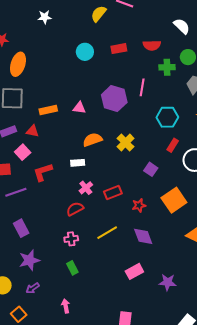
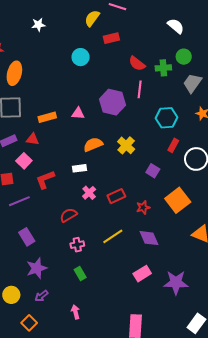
red semicircle: (152, 45) -> (137, 64), moved, turned 42
red rectangle: (119, 49) -> (111, 38), moved
red semicircle: (75, 209) -> (68, 215), moved
purple star: (167, 282) -> (176, 283), size x1.4

